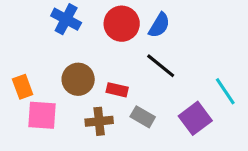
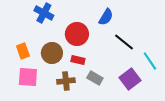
red circle: (122, 24) -> (77, 34), moved
black line: (161, 66) -> (124, 42), moved
orange rectangle: (23, 87) -> (23, 51), moved

